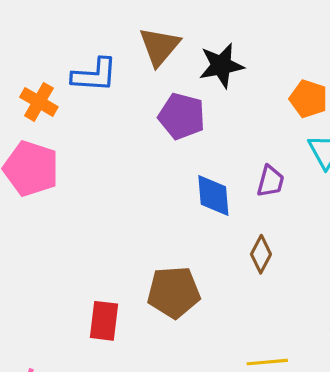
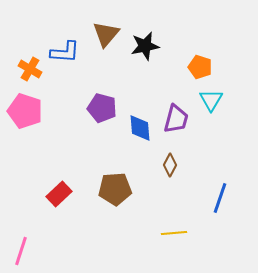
purple pentagon: (182, 116) -> (102, 108), moved
purple trapezoid: (270, 181) -> (176, 119), size x1.4
red rectangle: (104, 321) -> (59, 194), moved, turned 40

